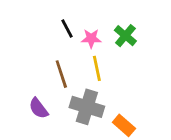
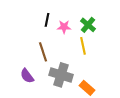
black line: (67, 29) -> (47, 20), turned 40
yellow line: (97, 68) -> (83, 46), moved

